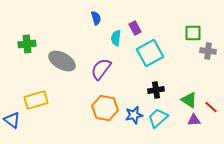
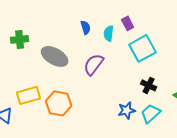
blue semicircle: (96, 18) -> (86, 27), moved
black cross: (156, 90) -> (149, 85), turned 35
orange hexagon: (105, 108) -> (59, 103), moved

